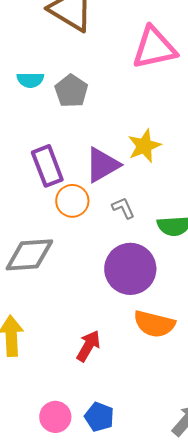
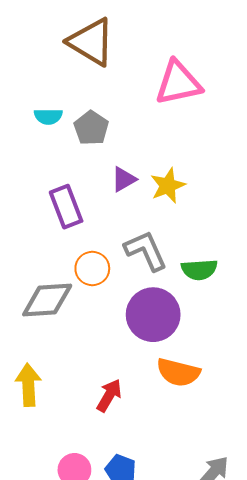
purple triangle: (102, 165) -> (124, 179), moved, size x0.7
orange circle: (72, 201) -> (92, 268), moved
gray L-shape: (123, 208) -> (146, 251), size x1.8

